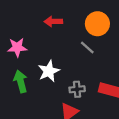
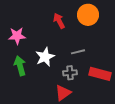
red arrow: (53, 21) -> (59, 21), moved, turned 63
gray line: (87, 47) -> (78, 52), moved, turned -56

